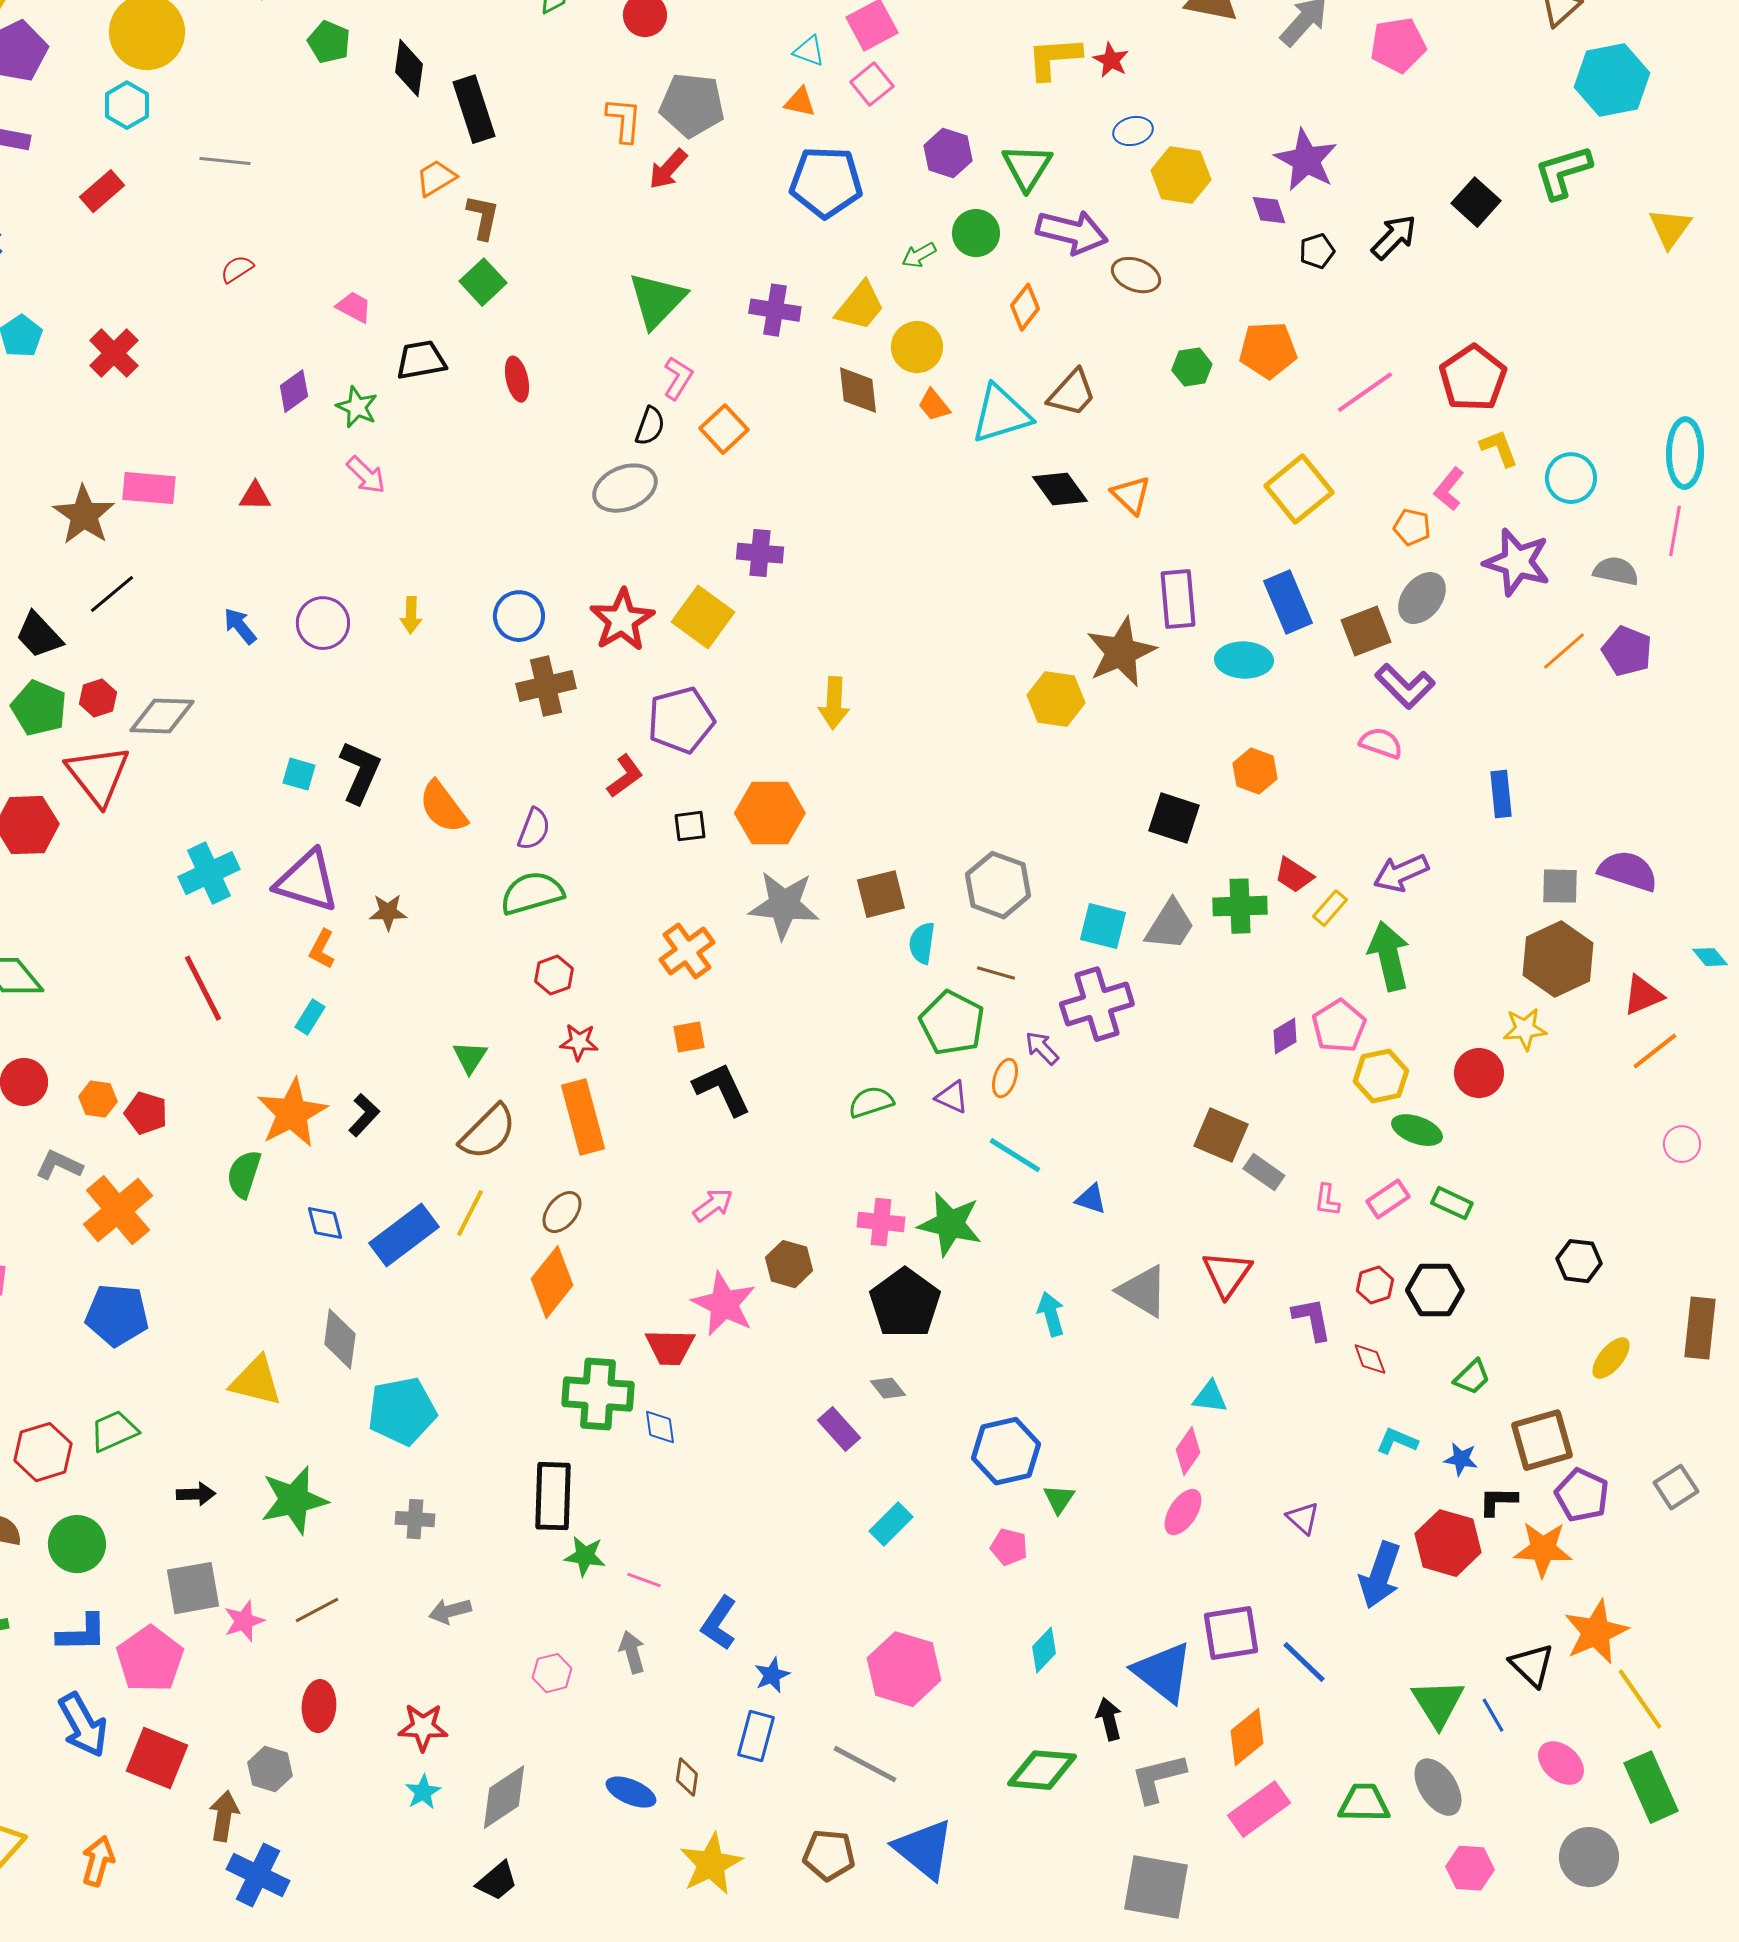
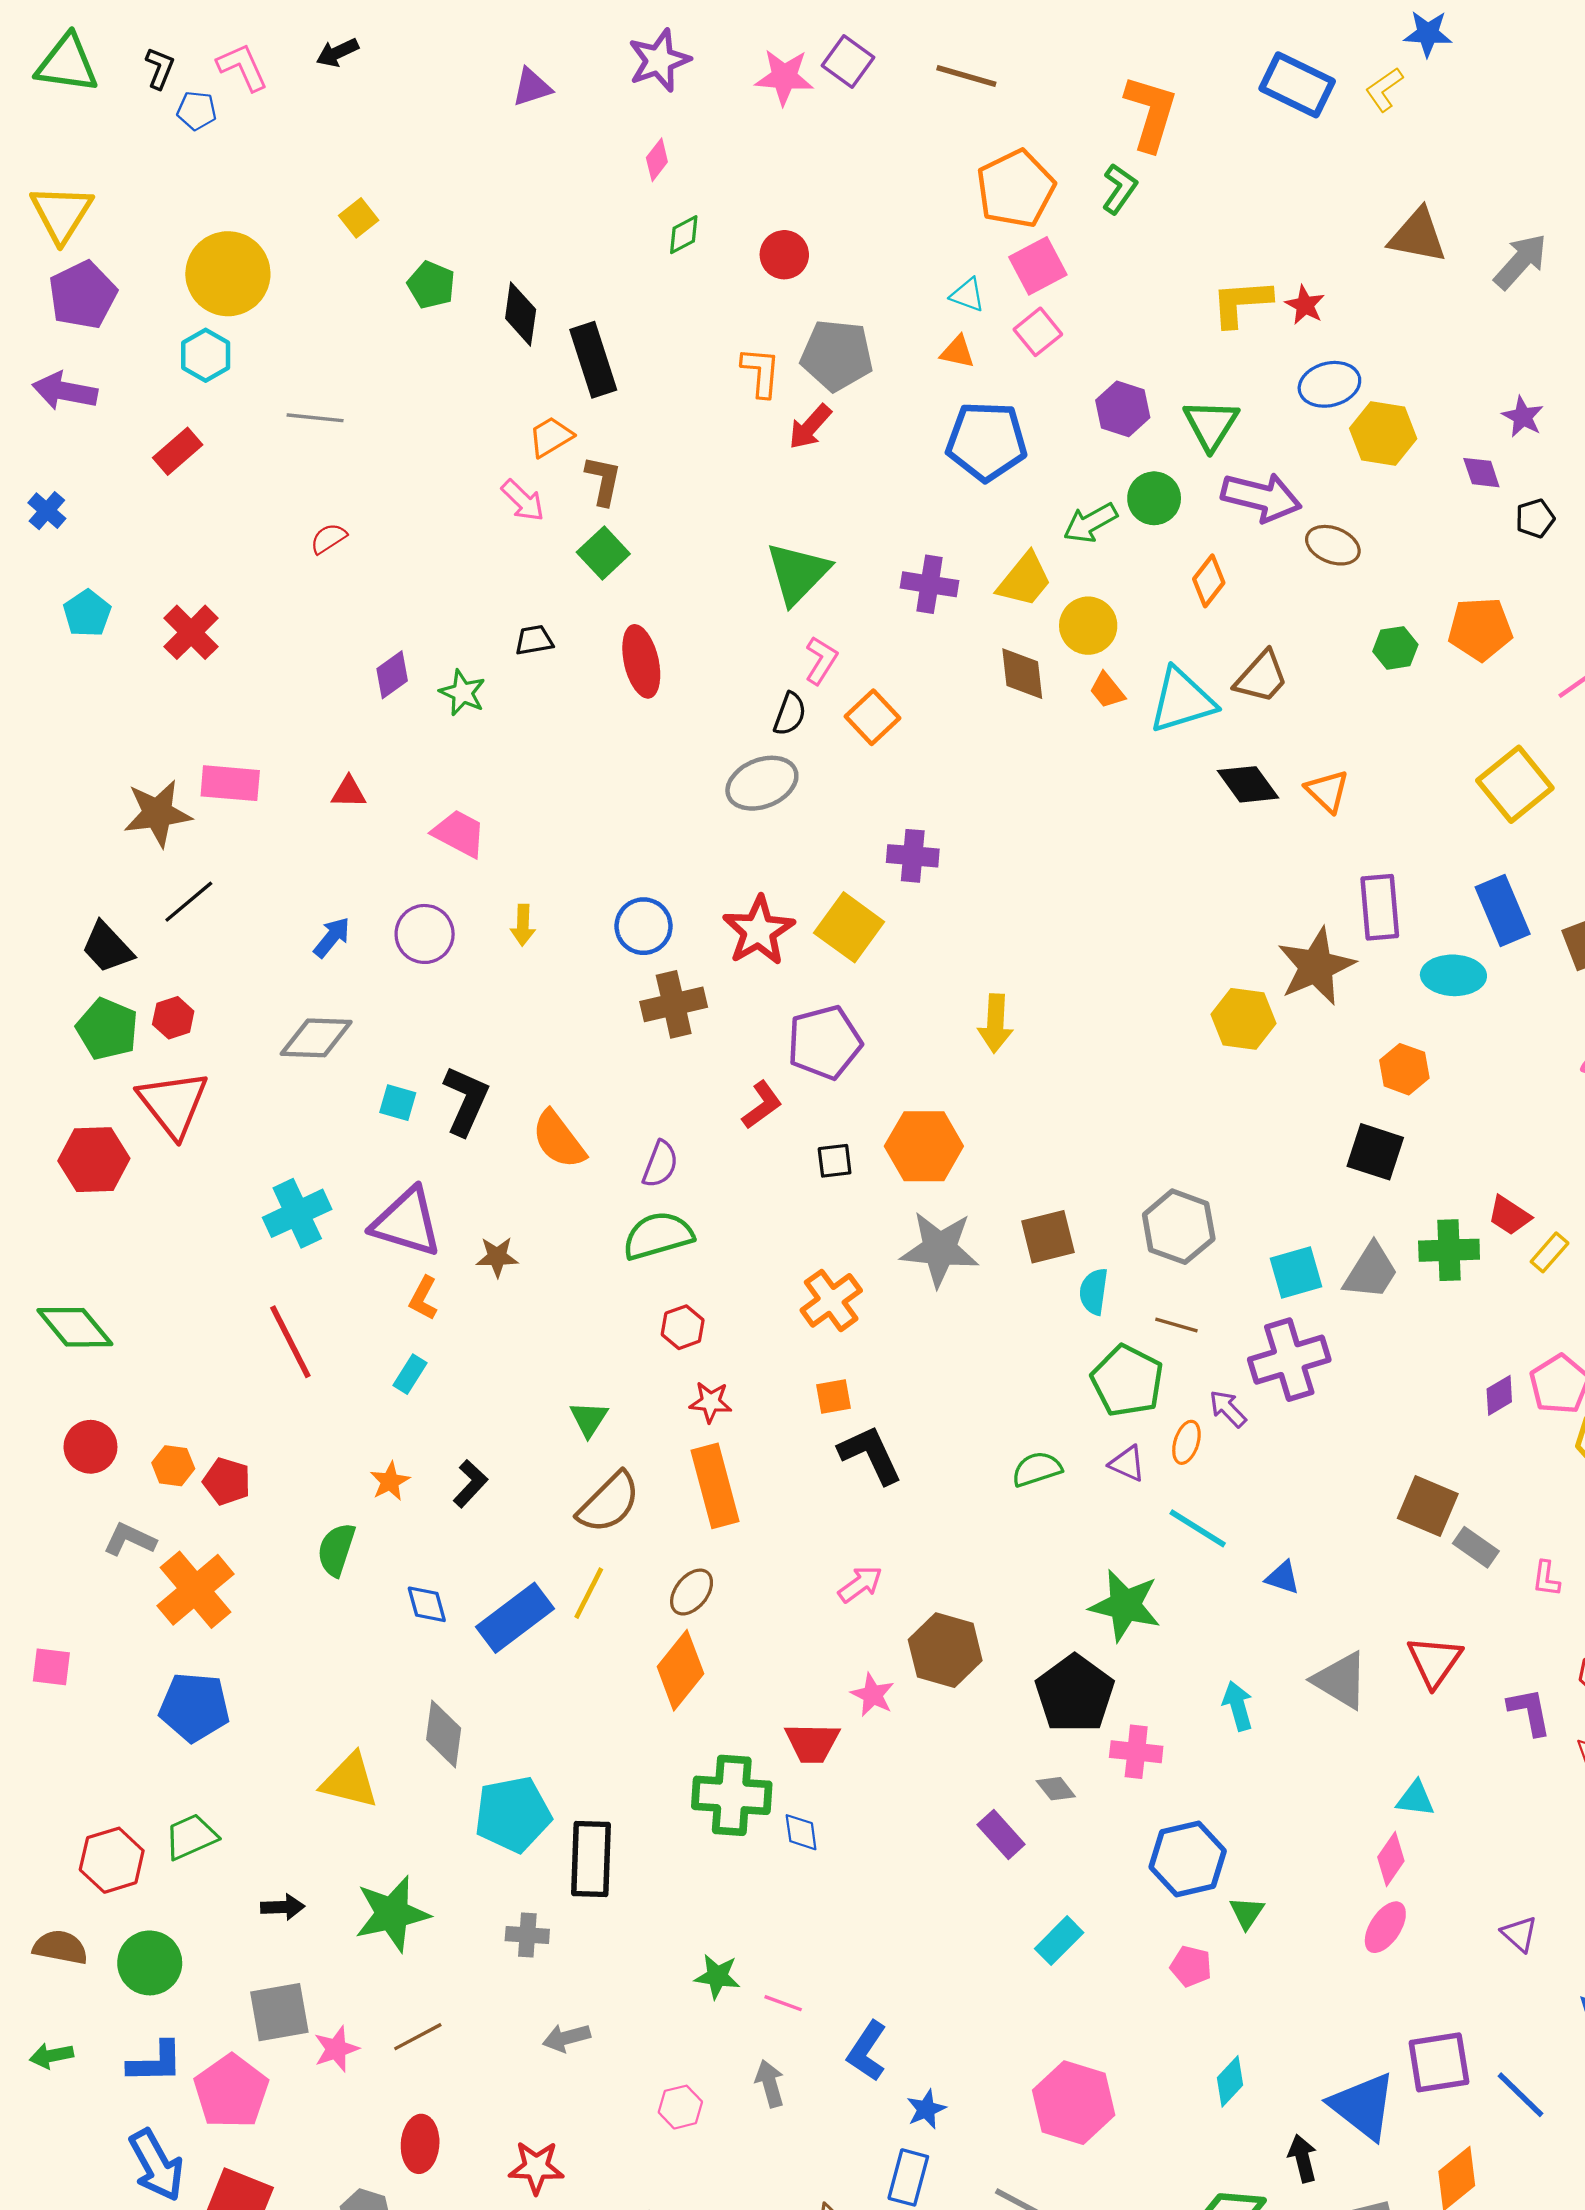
blue ellipse: (1133, 131) -> (1329, 384), size x1.4
purple star: (1306, 160) -> (1523, 417), size x0.6
green arrow: (919, 255) -> (1090, 523), size x1.4
pink trapezoid: (354, 307) -> (459, 833), moved, size x1.4
black trapezoid: (421, 360) -> (534, 640), size x0.7
red ellipse: (517, 379) -> (641, 661), size x1.4
pink arrow: (366, 475) -> (523, 501), moved
brown star: (84, 515) -> (158, 813), turned 30
blue arrow: (240, 626) -> (332, 937), turned 78
gray diamond: (162, 716) -> (316, 1038), moved
orange hexagon: (1255, 771) -> (1404, 1069), moved
cyan square: (1103, 926) -> (1296, 1272), turned -30
orange star: (292, 1113) -> (390, 1481), size x0.5
pink cross: (881, 1222) -> (1136, 1752), moved
brown hexagon: (789, 1264) -> (945, 1650), size x1.4
pink star: (724, 1304) -> (873, 1695), size x0.6
black rectangle: (553, 1496) -> (591, 1859), moved

